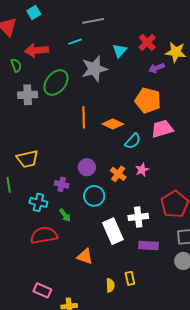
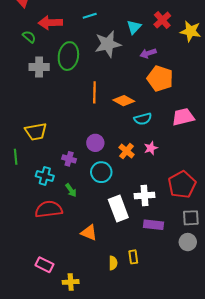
green semicircle: (16, 65) -> (29, 37), turned -32
purple arrow: (156, 68) -> (148, 53), moved
green ellipse: (56, 83) -> (68, 56), turned -32
pink trapezoid: (162, 129) -> (183, 117), moved
cyan semicircle: (133, 141) -> (143, 119), turned 30

